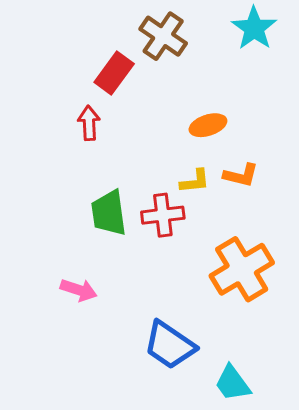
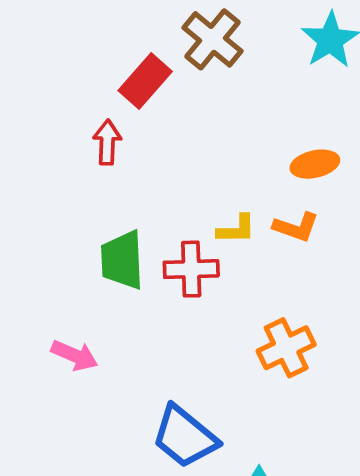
orange ellipse: (208, 125) -> (315, 164), moved
orange cross: (242, 269) -> (286, 348), size x0.7

